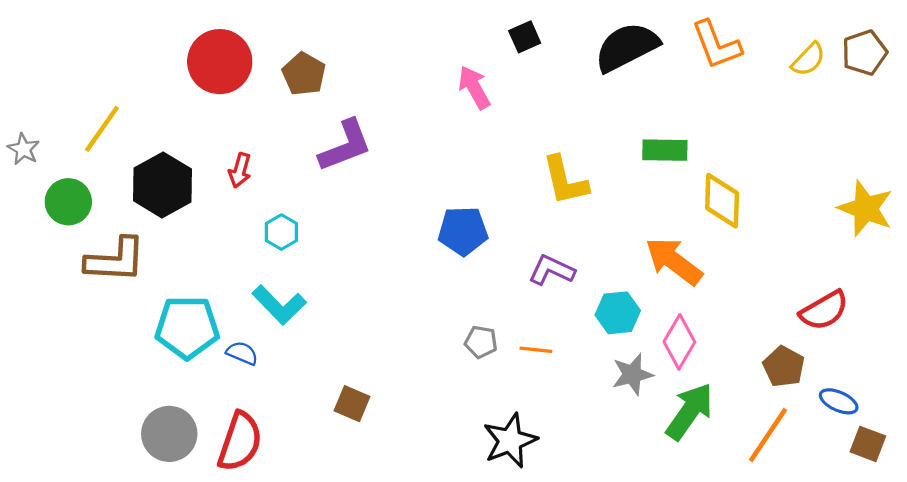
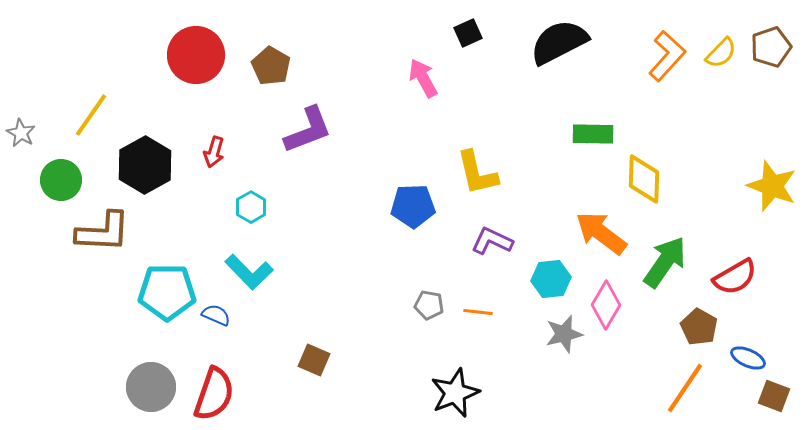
orange L-shape: (716, 45) -> (667, 56), moved, turned -117
yellow L-shape: (565, 180) -> (477, 173), moved
green arrow: (690, 411) -> (665, 262), moved

